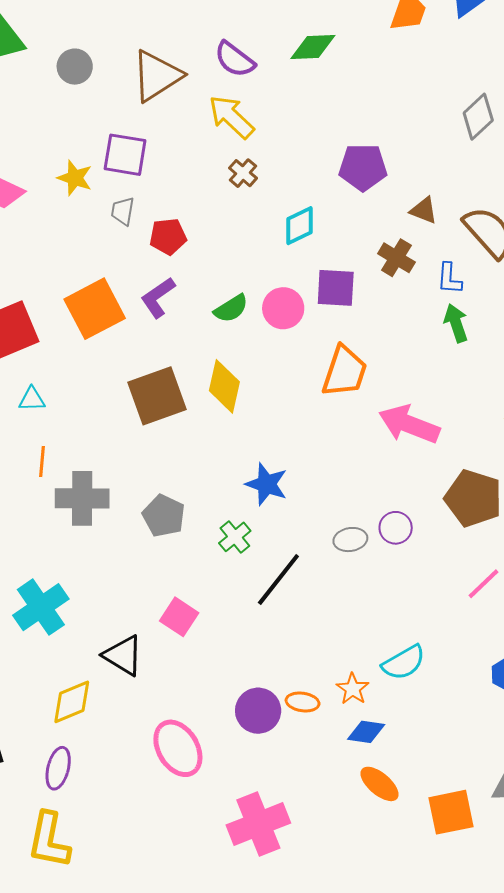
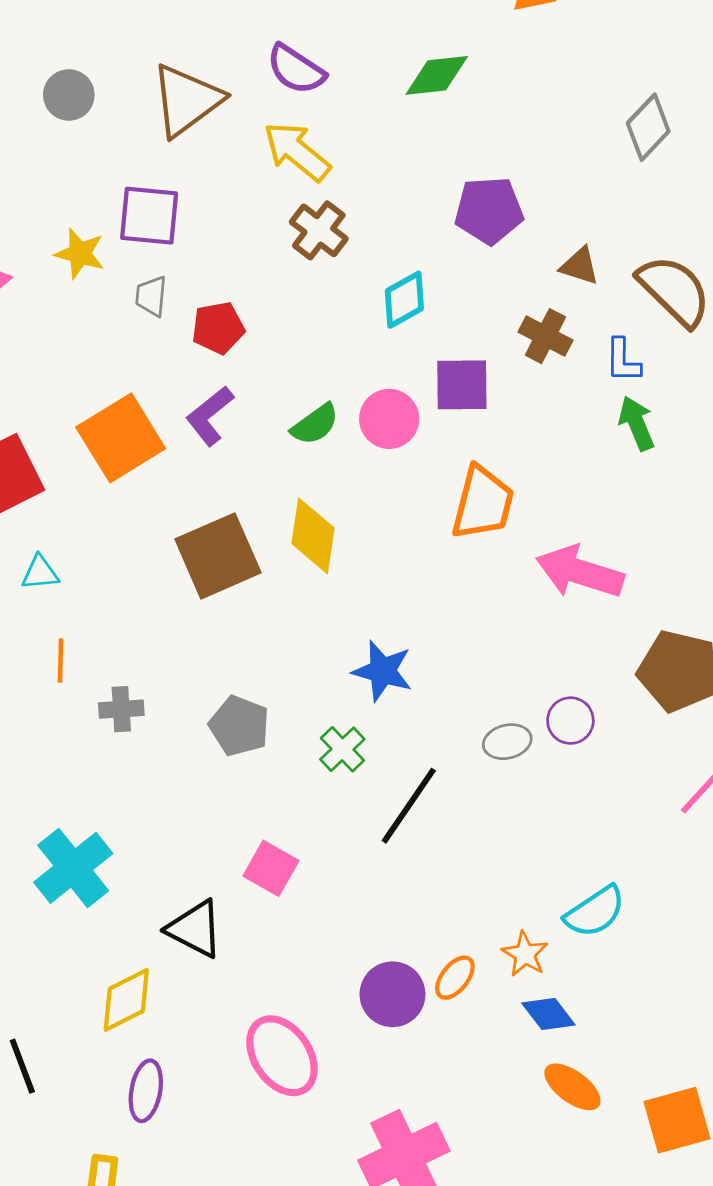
green diamond: (313, 47) -> (437, 75), moved
brown cross: (243, 173) -> (319, 230), size x1.4
gray cross: (82, 498) -> (121, 709), size x0.6
orange ellipse: (303, 702) -> (455, 978), turned -56
blue diamond: (366, 732) -> (548, 1014), turned 48
purple ellipse: (58, 768) -> (146, 1091), moved

